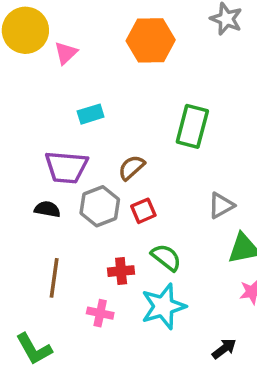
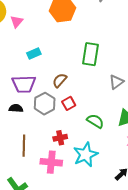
gray triangle: (221, 206) -> (116, 82), moved
green semicircle: (166, 257) -> (95, 121), moved
pink cross: (100, 313) -> (51, 162), size x1.5

